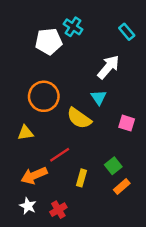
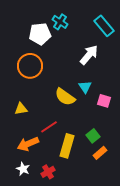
cyan rectangle: (127, 32) -> (104, 26), size x1.5
orange circle: (44, 96) -> (30, 66), moved
cyan triangle: (99, 98) -> (85, 87), moved
yellow rectangle: (82, 178) -> (67, 146), size x1.6

